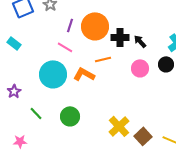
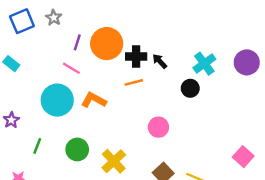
orange line: (103, 59) -> (134, 82), moved
pink circle: (140, 68) -> (158, 127), moved
green line: (36, 113) -> (37, 146), turned 64
yellow cross: (119, 126) -> (114, 161), moved

